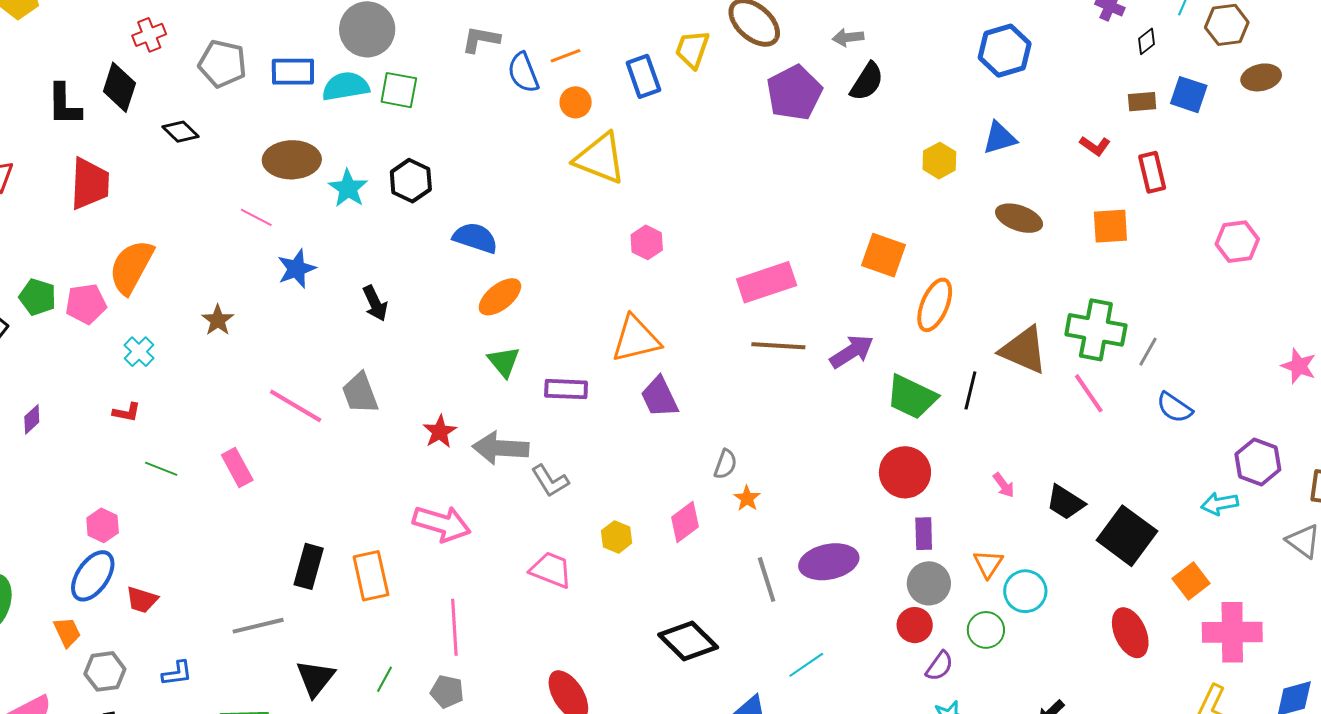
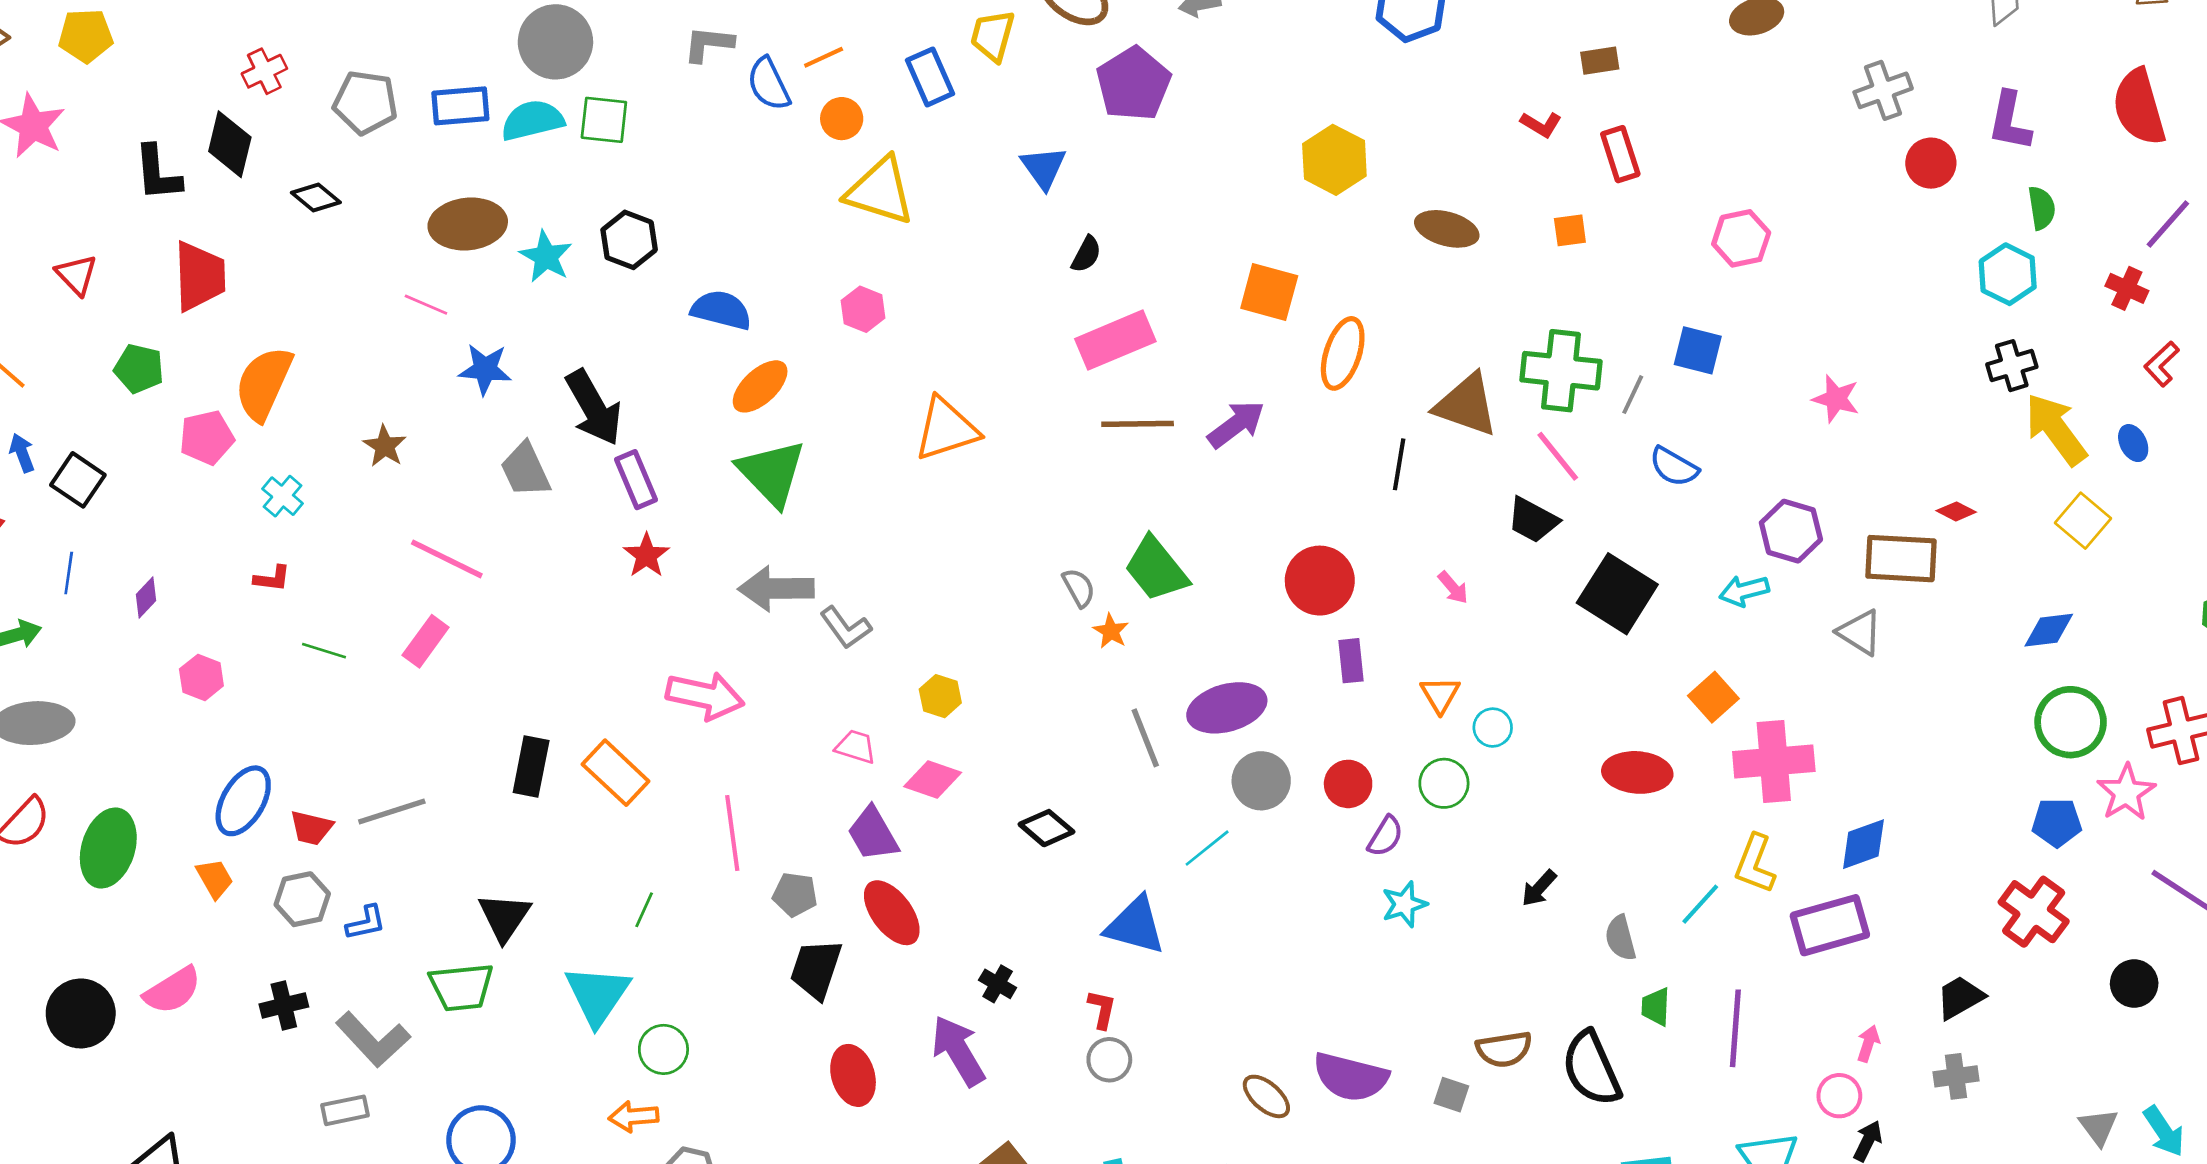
black semicircle: (867, 82) -> (1086, 254), moved, size x0.7
blue square: (1189, 95) -> (1698, 350), moved
blue triangle: (999, 138) -> (1043, 168), moved, turned -45
yellow hexagon: (939, 161) -> (1334, 160), size x1.4
orange square: (1110, 226) -> (1570, 230), size x0.7
pink hexagon: (647, 242) -> (863, 309), moved
blue star: (297, 269) -> (485, 369), turned 30
green pentagon: (38, 297) -> (139, 369), moved
black arrow: (375, 303) -> (594, 408), size x1.6
green triangle: (504, 362) -> (772, 473), size x1.6
purple rectangle: (566, 389) -> (636, 480), moved, turned 69
gray trapezoid: (360, 393) -> (525, 470), moved
purple trapezoid: (659, 397) -> (873, 834), moved
green trapezoid: (912, 397) -> (1156, 569), moved, turned 30
pink line: (296, 406) -> (447, 559), moved
red star: (440, 432) -> (646, 555), moved
gray semicircle: (725, 464) -> (1079, 588), turned -44
pink rectangle: (237, 467) -> (426, 641), turned 69
black trapezoid: (1065, 502) -> (1533, 520), moved
pink diamond: (685, 522) -> (933, 779), moved, turned 60
pink hexagon: (103, 525) -> (201, 677), moved
black square: (1127, 536) -> (1617, 594), moved
pink trapezoid: (551, 570) -> (856, 747), size x0.7
orange rectangle: (371, 576) -> (616, 773), turned -30
gray circle: (929, 583) -> (1261, 781), moved
cyan circle: (1025, 591) -> (1493, 728), size x0.7
gray line: (258, 626) -> (392, 811), moved
red ellipse: (1130, 633) -> (1637, 772), turned -57
black diamond: (688, 641) -> (1047, 828), size x0.7
gray hexagon: (105, 671) -> (302, 899), moved
black triangle: (315, 678) -> (504, 917), moved
gray pentagon: (447, 692) -> (795, 895), moved

